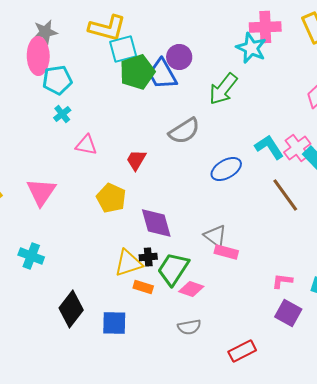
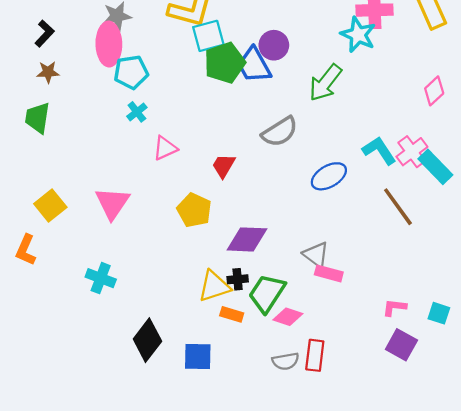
pink triangle: (86, 145) -> (165, 148), turned -35
purple diamond: (156, 223) -> (247, 239), turned -72
red rectangle: (242, 351) -> (315, 355), moved, turned -56

